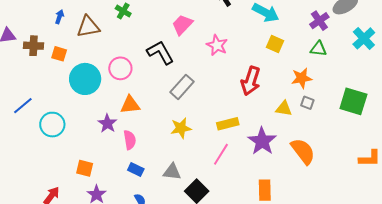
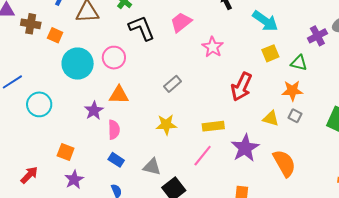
yellow square: (275, 44) -> (270, 53), turned 36
green triangle: (318, 49) -> (299, 63), moved
black L-shape: (160, 52) -> (142, 28), moved
gray rectangle: (182, 87) -> (173, 84), size x0.7

